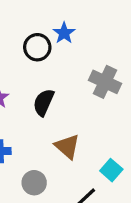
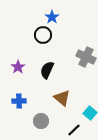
blue star: (64, 33) -> (52, 17), moved

